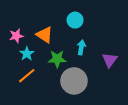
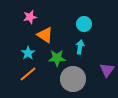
cyan circle: (75, 20) -> (84, 24), moved
pink star: (16, 36) -> (30, 17), moved
purple triangle: (110, 60) -> (107, 70), moved

